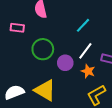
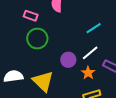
green circle: (43, 49) -> (37, 39), moved

